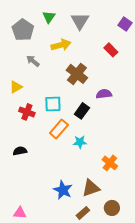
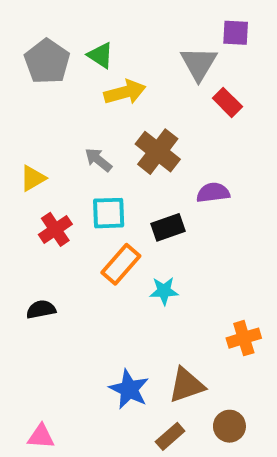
green triangle: (49, 17) -> (100, 55), moved, turned -32
gray triangle: (80, 21) -> (199, 64), moved
purple square: (125, 24) -> (236, 33), moved, turned -32
gray arrow: (33, 61) -> (98, 160), moved
black rectangle: (82, 111) -> (168, 227), turned 35
red cross: (27, 112) -> (55, 229), turned 35
orange cross: (110, 163) -> (244, 338), moved, turned 35

